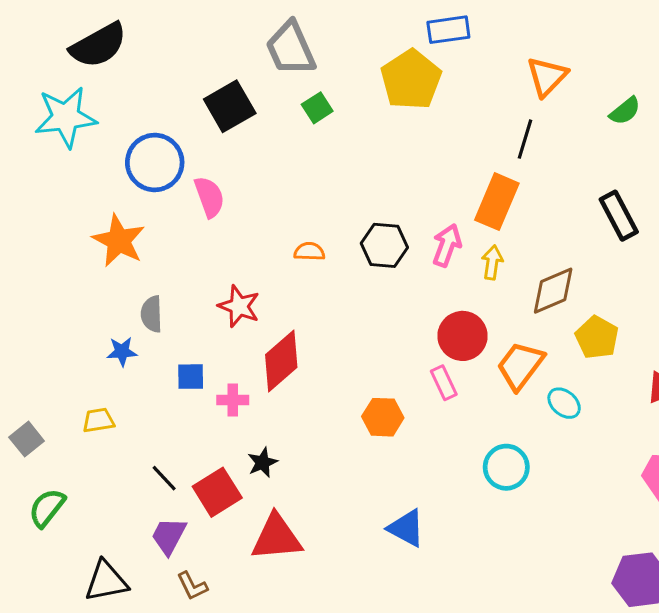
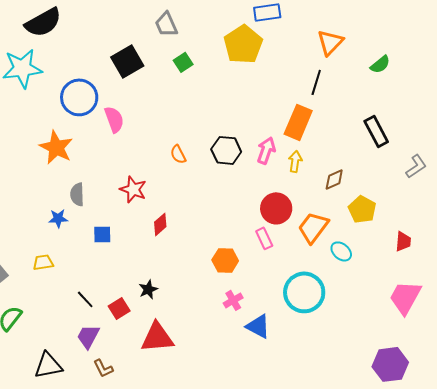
gray trapezoid: (291, 48) -> (166, 24), size x0.7
orange semicircle: (309, 252) -> (178, 154), turned -120
brown diamond: (553, 291) -> (334, 179), size x0.7
red diamond: (281, 361) -> (160, 224), size x0.6
pink cross: (233, 400) -> (233, 300), moved, turned -30
cyan circle: (506, 467) -> (304, 292), size x1.4
red square: (217, 492) -> (119, 308), size x0.7
blue triangle: (406, 528) -> (258, 326), moved

